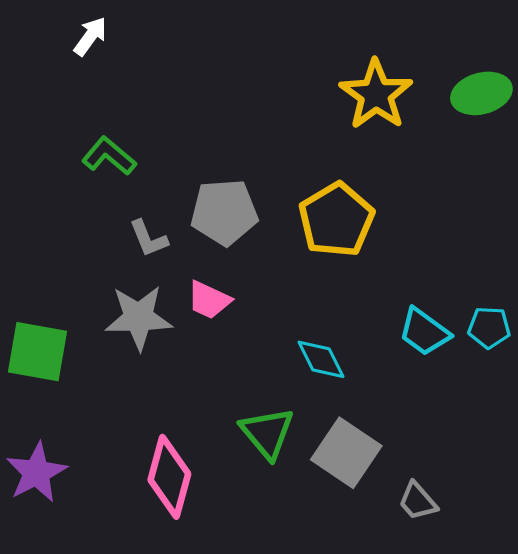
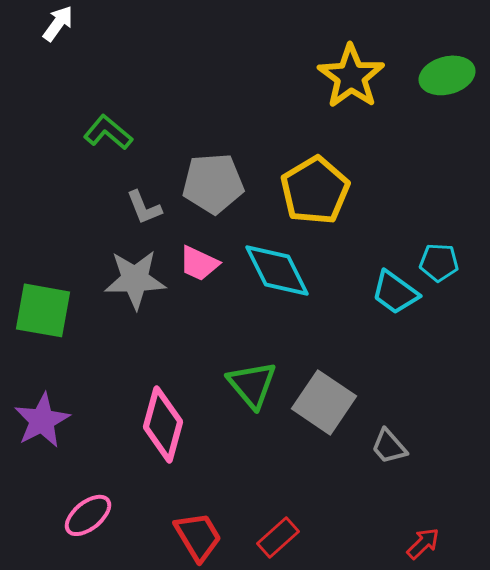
white arrow: (90, 36) -> (58, 23), moved
cyan pentagon: (489, 327) -> (439, 262), moved
cyan diamond: (321, 359) -> (277, 270), moved, size x1.5

